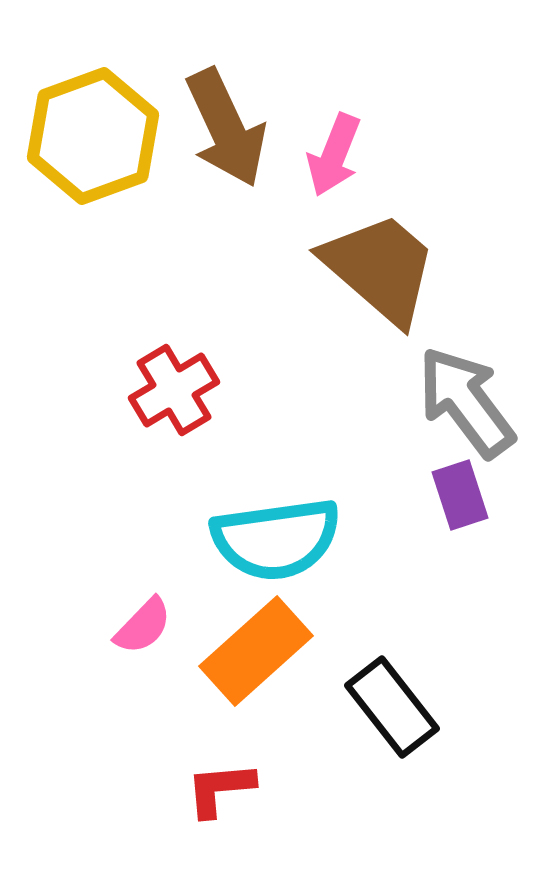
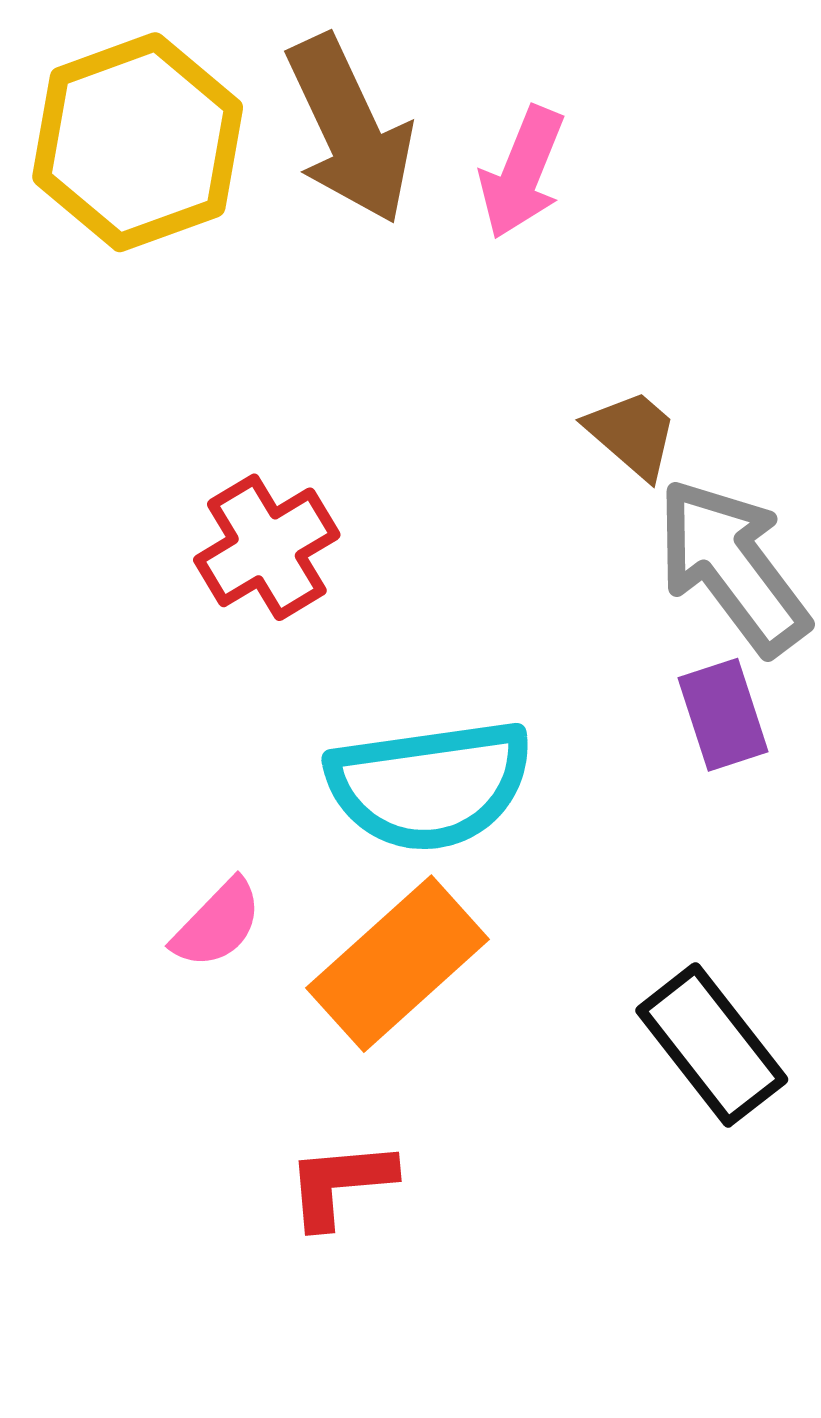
brown trapezoid: (380, 268) -> (632, 434), moved, size x0.5
black rectangle: (392, 707) -> (712, 1045), moved

